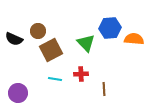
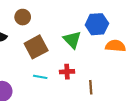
brown circle: (38, 31) -> (23, 17), moved
orange semicircle: (134, 39) -> (115, 46), moved

